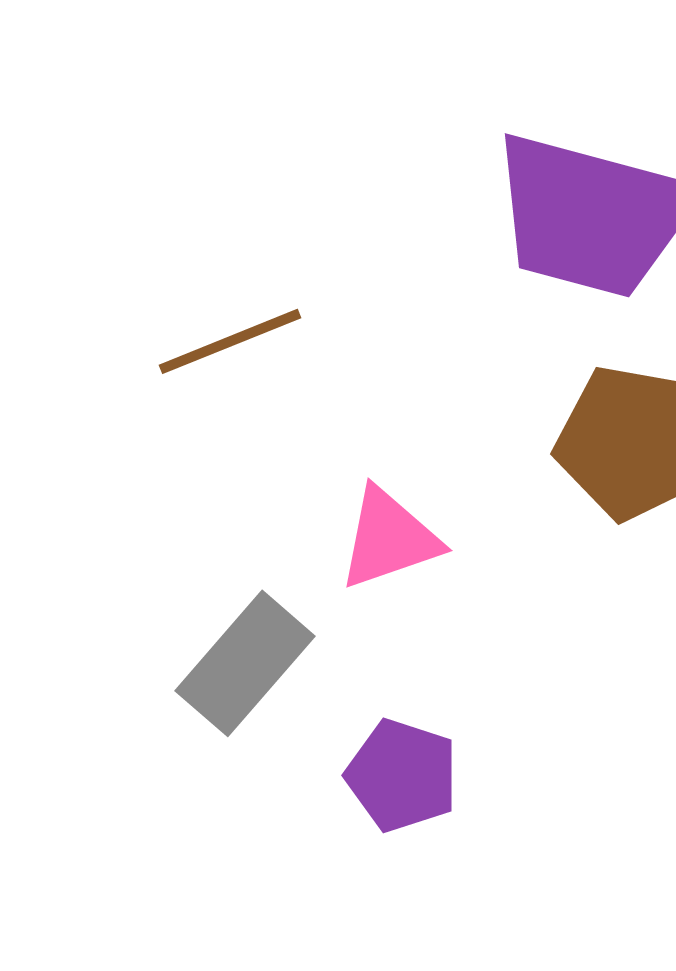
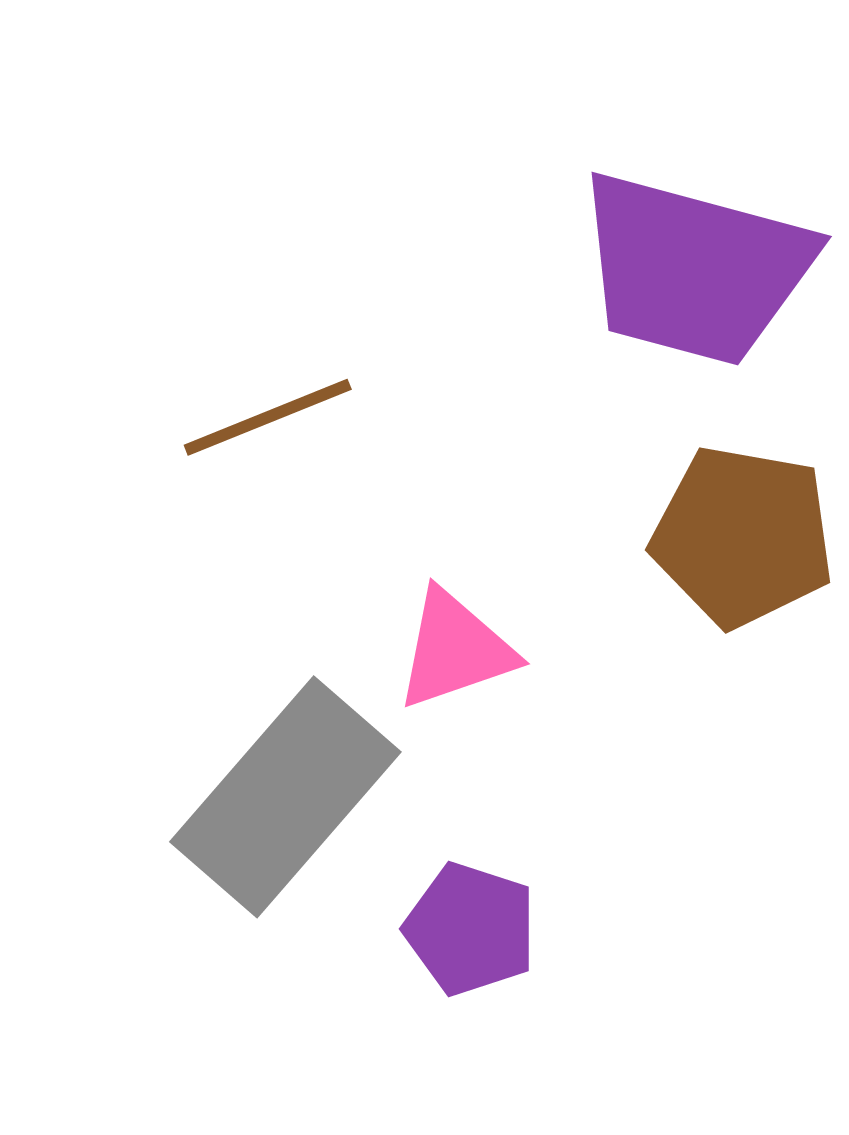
gray rectangle: (245, 663) -> (285, 797), size x1.4

